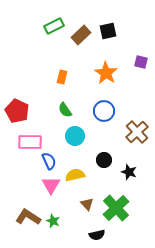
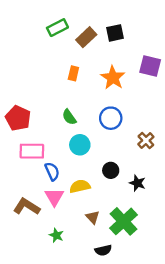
purple square: (141, 62) -> (150, 66), size x1.5
orange rectangle: (62, 77) -> (73, 73), moved
brown cross: (137, 132) -> (146, 141), size x0.7
brown L-shape: (28, 217) -> (27, 207), moved

